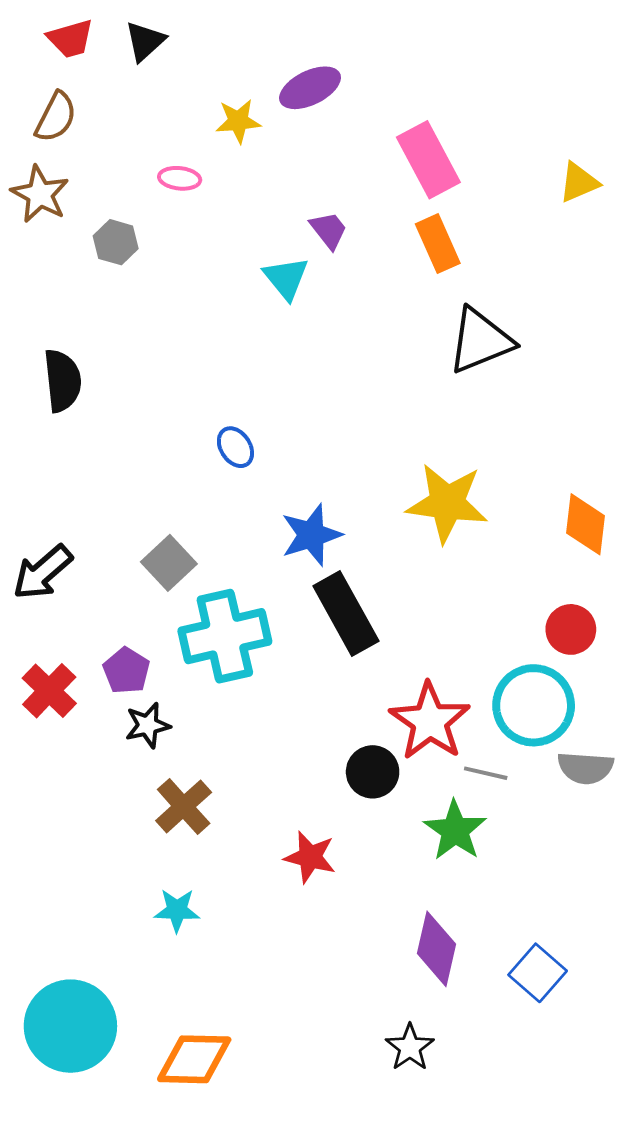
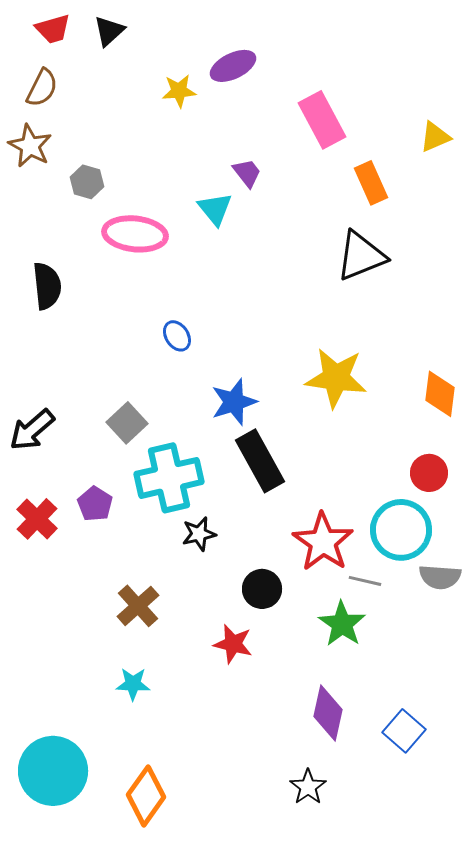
pink ellipse: (180, 178) -> (135, 234), moved, size x2.0
orange rectangle: (438, 244) -> (371, 183), moved
black star: (148, 725) -> (199, 534), moved
black circle: (373, 772) -> (262, 589), moved
orange diamond: (194, 1059) -> (146, 796), turned -56

